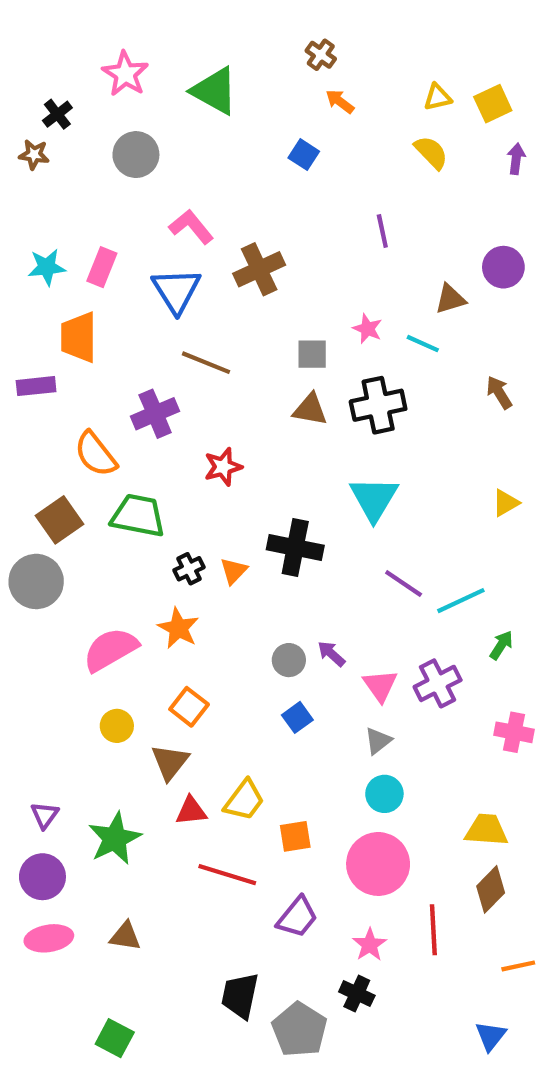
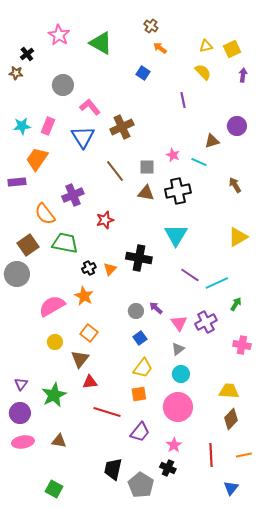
gray circle: (136, 155) -> (63, 85), moved
purple line: (382, 231) -> (183, 100), moved
orange trapezoid: (79, 337) -> (37, 159), turned 35
brown line: (206, 363) -> (115, 171), moved, turned 30
yellow triangle: (506, 503) -> (238, 237), size x1.5
yellow trapezoid: (244, 800) -> (143, 368), moved
red line: (433, 930) -> (211, 455), moved

